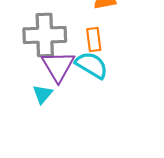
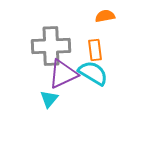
purple triangle: (58, 66) -> (63, 74), turned 36

